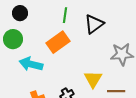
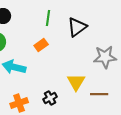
orange rectangle: (58, 42) -> (41, 45), size x0.6

